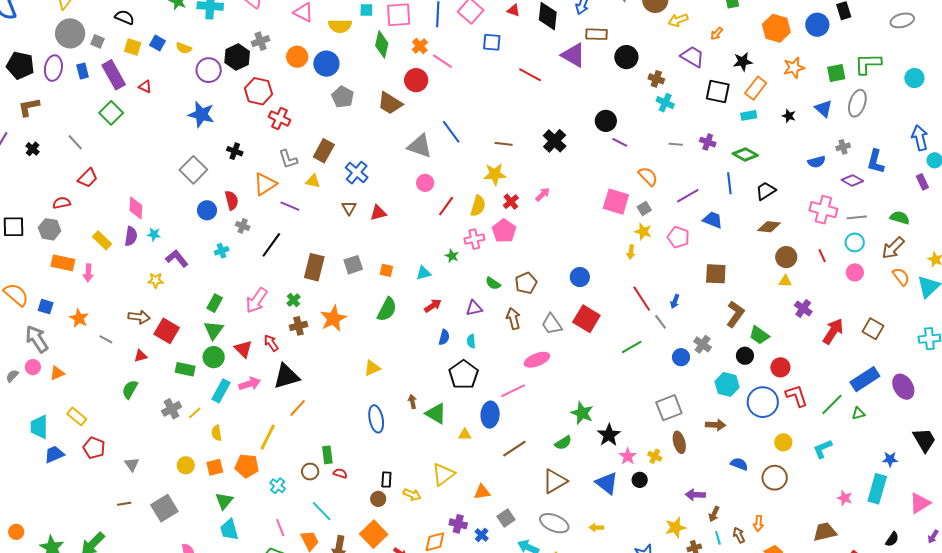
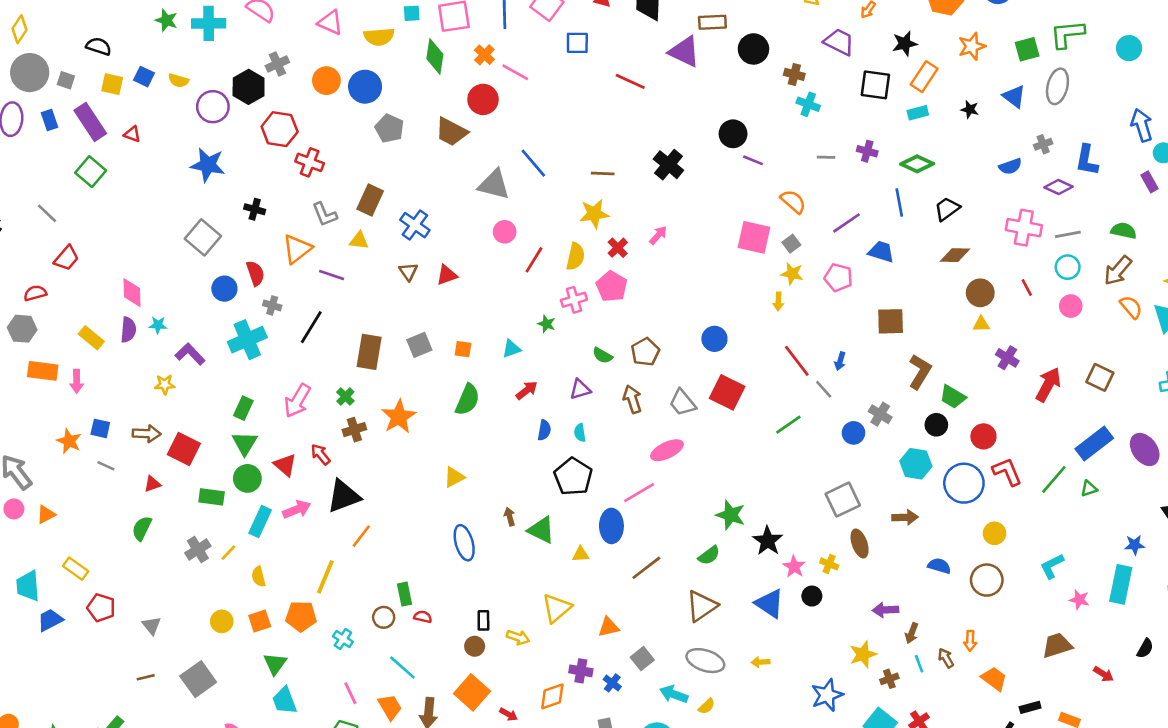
cyan cross: (222, 251) -> (247, 340), size x2.0
blue square: (46, 307) -> (100, 428), moved
cyan L-shape: (823, 449) -> (1052, 566), moved

